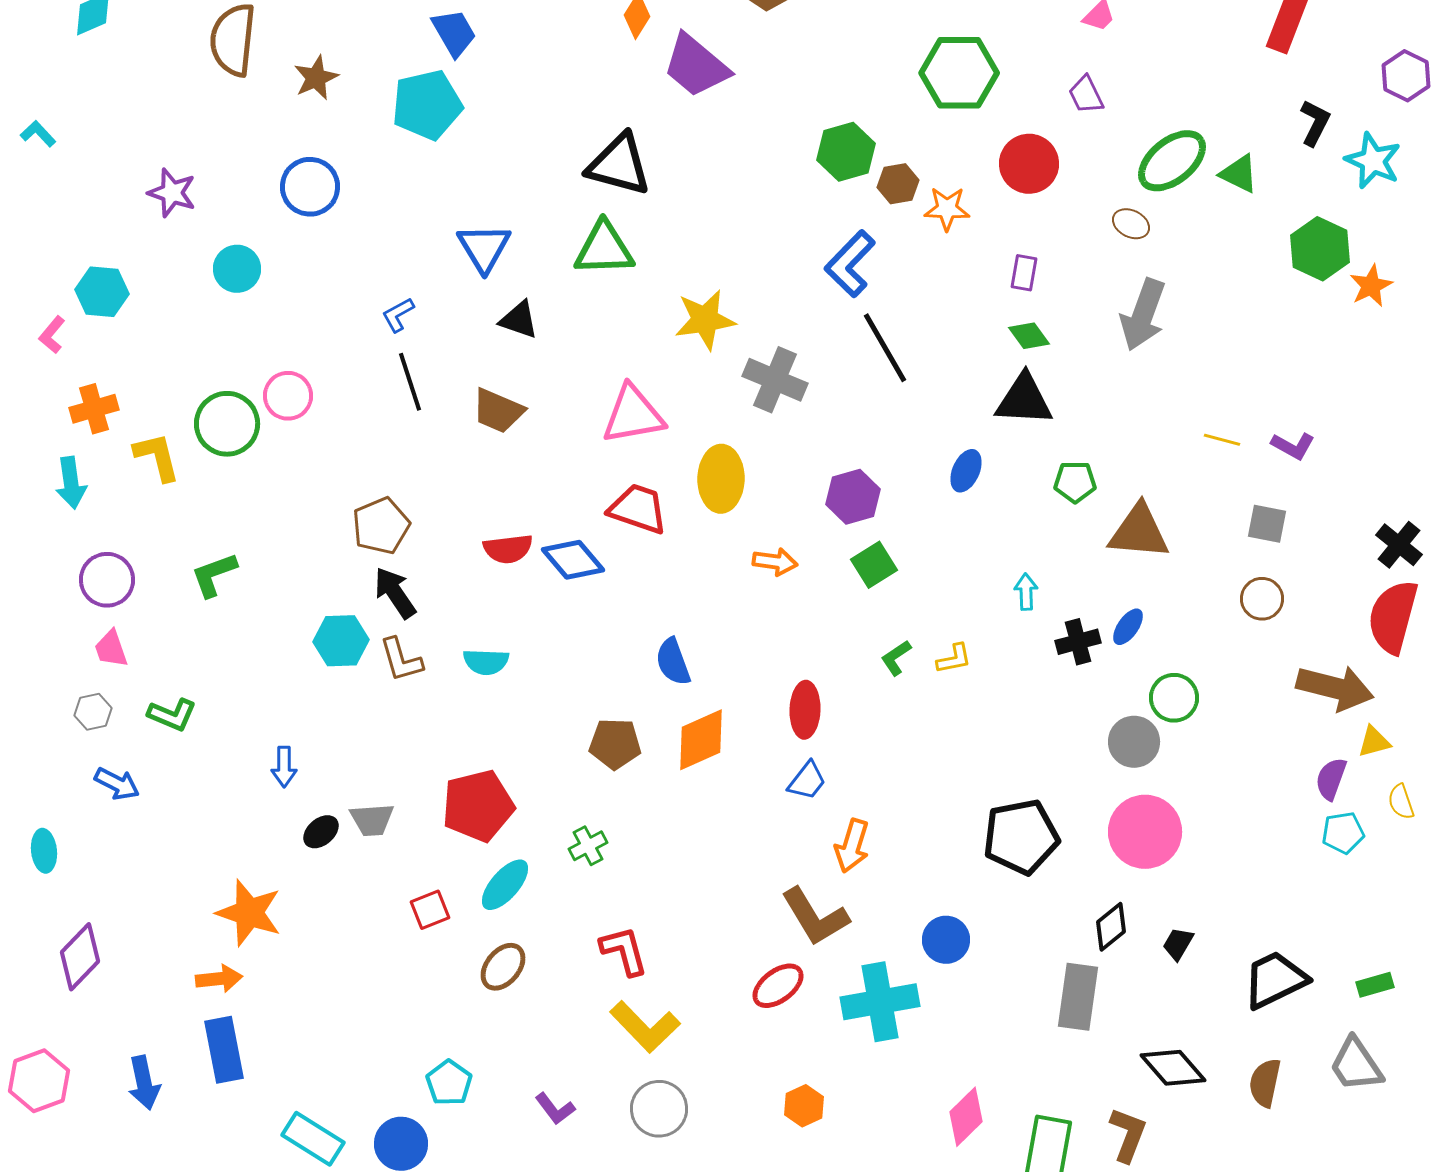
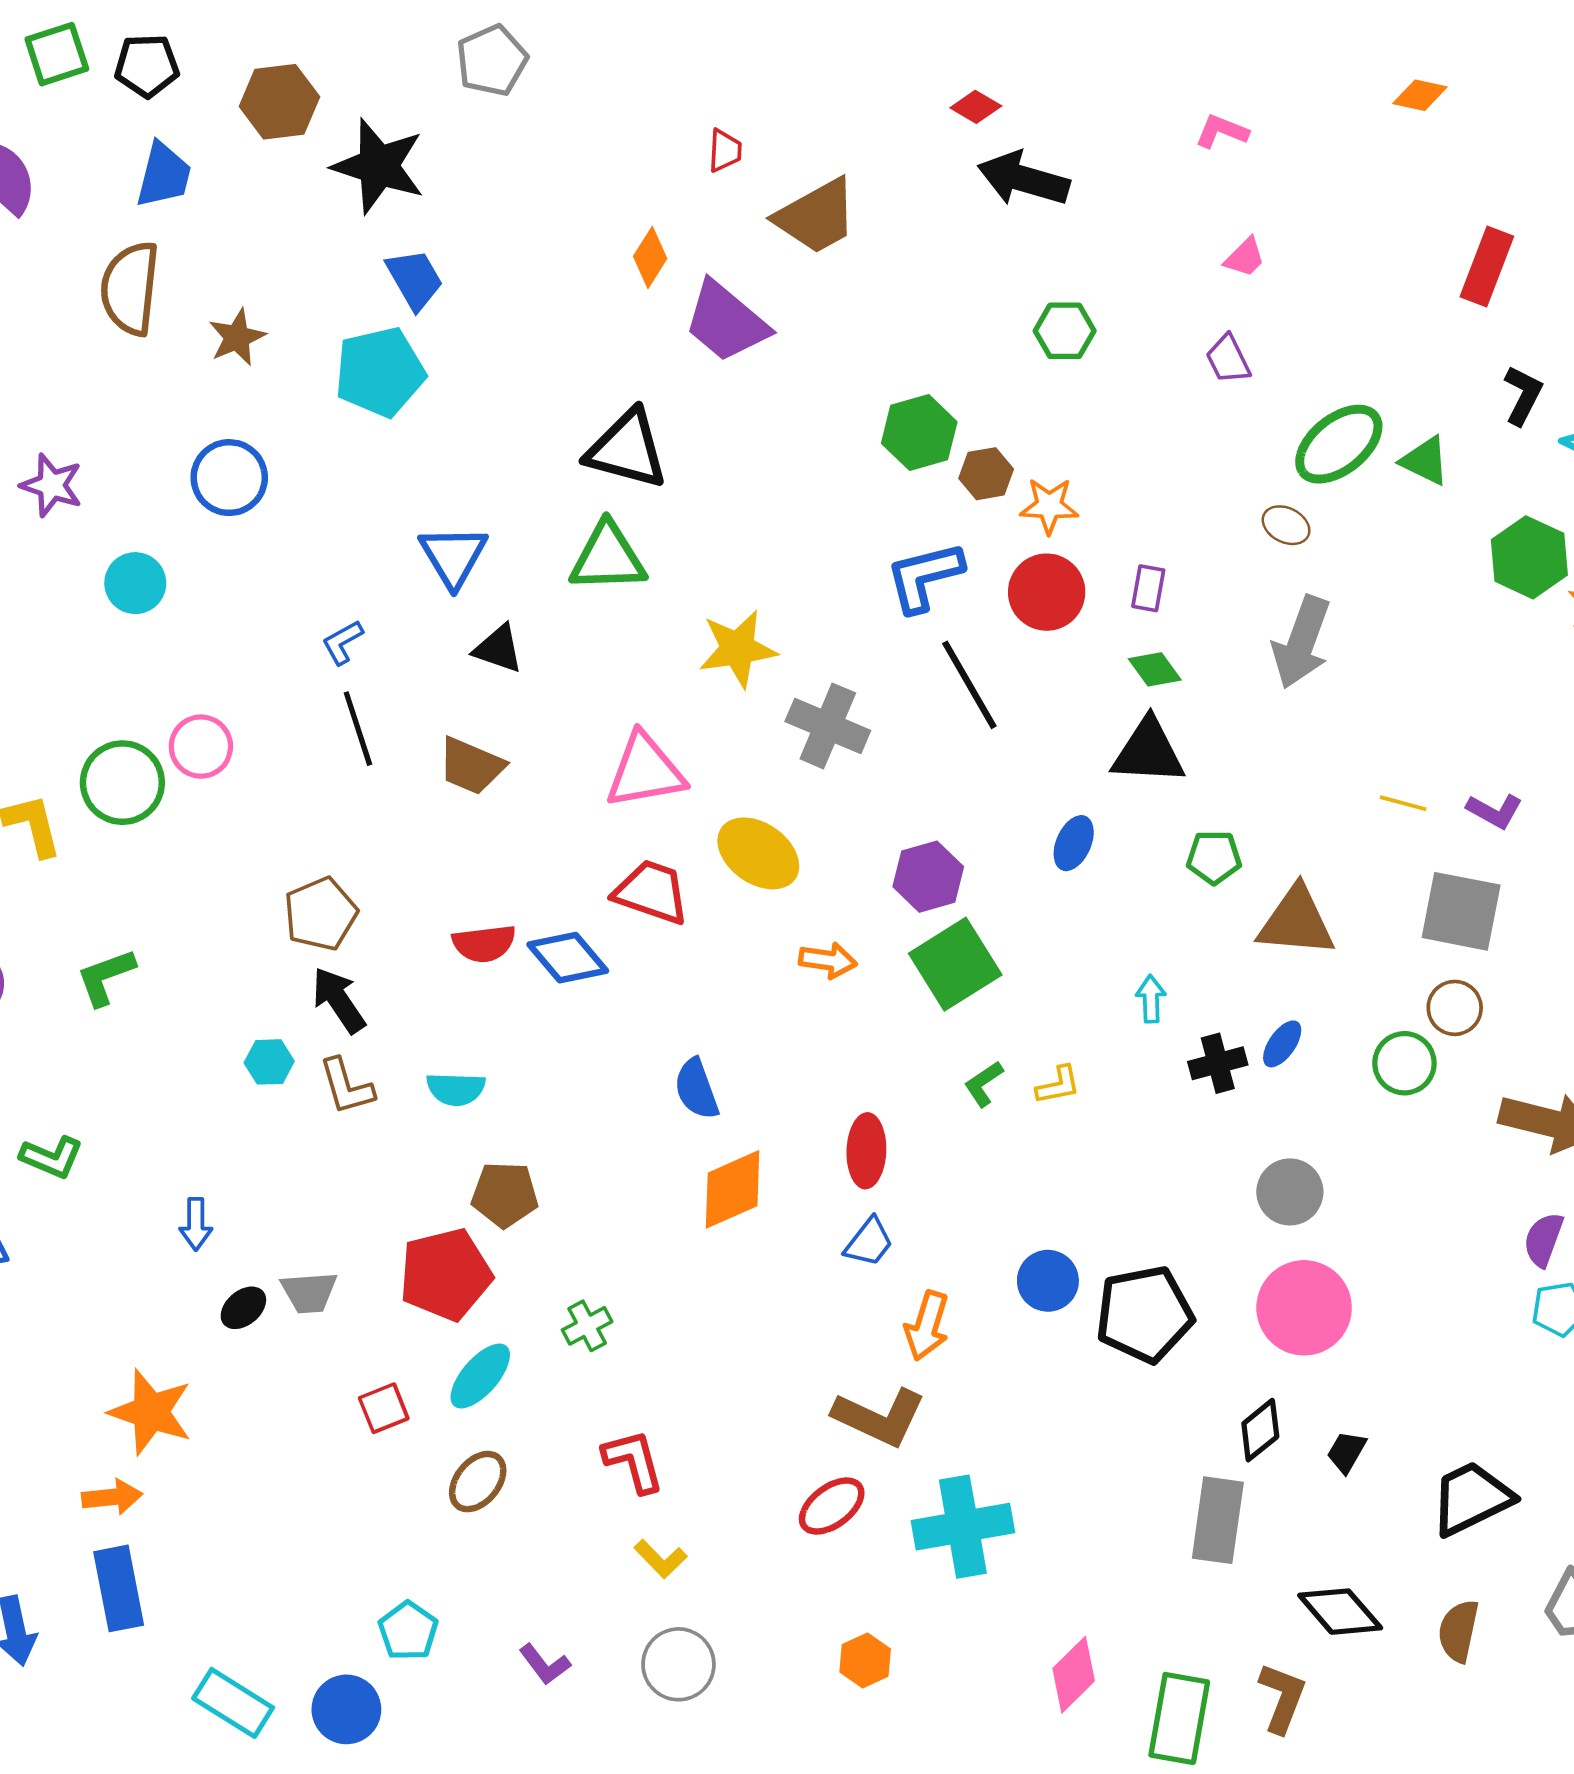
green hexagon: (959, 73) -> (1065, 331), size x0.6
red circle: (1029, 164) -> (1047, 592), moved
blue L-shape: (850, 264) -> (924, 577), turned 32
yellow ellipse: (721, 479) -> (758, 853), turned -56
gray square: (1267, 524) -> (1461, 911), size x1.6
green square: (874, 565) -> (955, 964), size x1.5
cyan hexagon: (341, 641) -> (269, 1062), size x0.7
green circle: (1174, 698) -> (1404, 1063), moved
brown pentagon: (615, 744) -> (505, 1195), moved
brown L-shape: (815, 917) -> (879, 1417), turned -34
blue circle: (946, 940) -> (1048, 1281), moved
yellow L-shape: (645, 1027) -> (660, 1559), size x0.6

